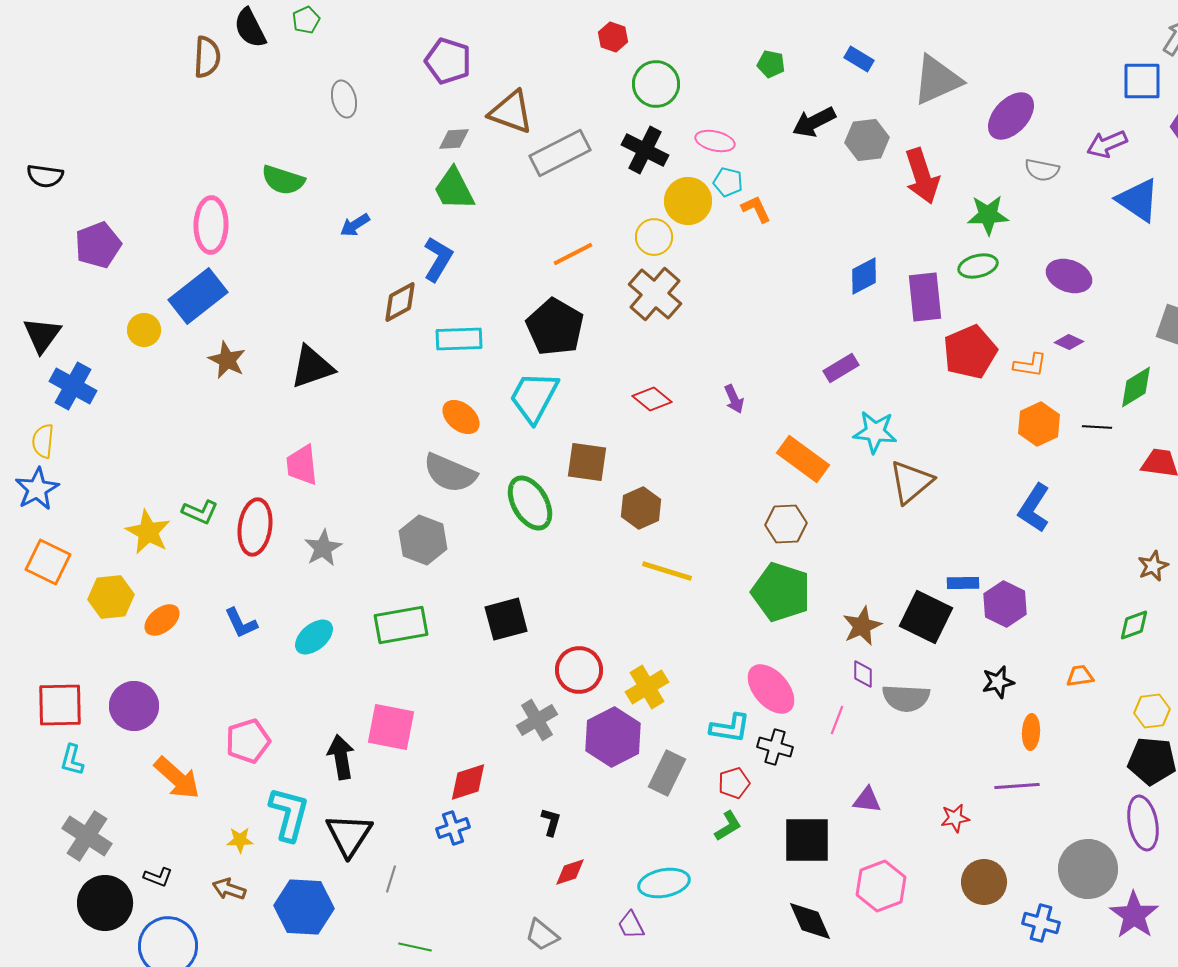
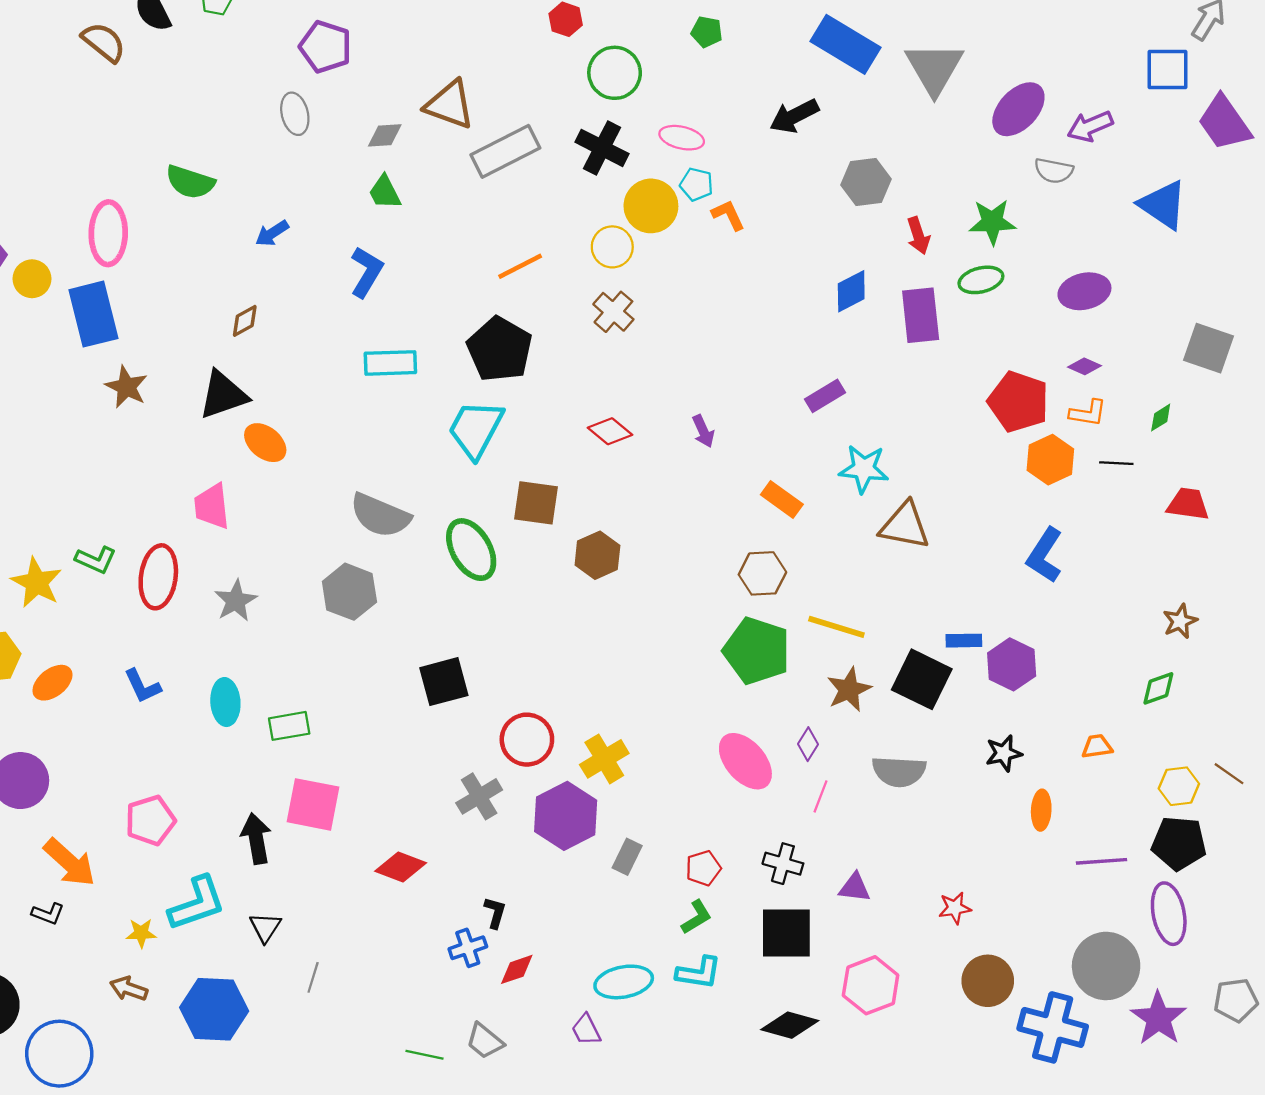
brown semicircle: (207, 57) -> (104, 42), turned -54
blue rectangle: (859, 59) -> (846, 44), size x2.0
purple pentagon: (448, 61) -> (326, 47), moved
green pentagon: (771, 64) -> (707, 32), moved
gray triangle: (937, 80) -> (934, 68), turned -36
gray ellipse: (344, 99) -> (295, 114), moved
gray hexagon: (867, 140) -> (866, 182), moved
purple arrow: (1107, 144) -> (1090, 126), moved
red arrow: (922, 176) -> (918, 236), moved, size x0.6
green trapezoid: (454, 189) -> (385, 192), size x0.7
purple ellipse: (1069, 276) -> (1084, 291), turned -33
brown cross: (655, 294) -> (613, 312), size x0.7
blue rectangle: (198, 296) -> (93, 314), turned -66
brown diamond: (400, 302) -> (245, 321), moved, size x0.7
yellow circle: (144, 330) -> (32, 279), moved
red pentagon: (970, 352) -> (1018, 402), moved, turned -30
orange L-shape: (1030, 365) -> (1088, 413), moved
green diamond: (1136, 387) -> (1161, 418), size x0.6
orange ellipse: (461, 417) -> (265, 443), moved
orange rectangle: (803, 459) -> (782, 499), size x0.7
brown triangle: (911, 482) -> (905, 526), turned 51
yellow line: (667, 571) -> (836, 627), moved
green rectangle: (401, 625) -> (289, 726), moved, size x0.7
cyan ellipse: (314, 637) -> (225, 702), turned -54
purple diamond: (863, 674) -> (808, 744), moved, turned 32
cyan L-shape: (730, 728) -> (699, 973), moved
black cross: (775, 747) -> (783, 864), moved
gray rectangle: (667, 773) -> (627, 857), size x0.7
red diamond: (468, 782) -> (401, 867), turned 39
purple line: (1017, 786) -> (1102, 861), moved
cyan L-shape: (289, 814) -> (197, 903), turned 56
blue cross: (453, 828) -> (468, 948), moved
black triangle: (349, 835) -> (265, 927), size x0.6
black L-shape: (158, 877) -> (48, 914), moved
black diamond: (810, 921) -> (790, 1025), turned -51
blue cross: (1041, 923) -> (1053, 1027), size x1.6
green line: (415, 947) -> (425, 1055), moved

